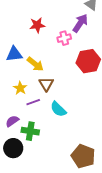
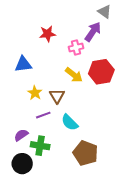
yellow arrow: (35, 64) -> (74, 75), moved
yellow star: (20, 88) -> (35, 93), moved
brown pentagon: (83, 156) -> (85, 153), moved

